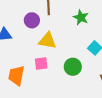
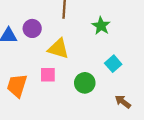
purple circle: (32, 20) -> (32, 28), moved

